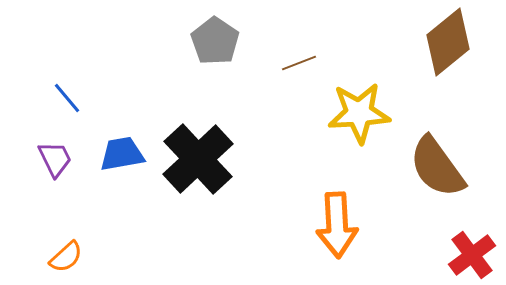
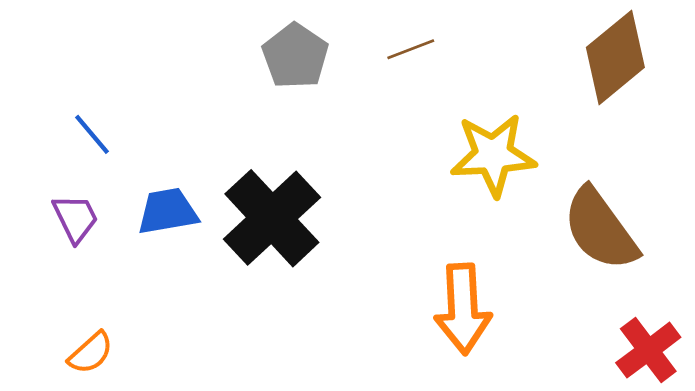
brown line: (299, 63) -> (411, 49), moved

